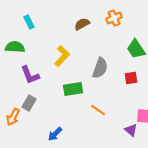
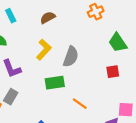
brown semicircle: (82, 24) -> (48, 18), moved
gray semicircle: (100, 68) -> (71, 57), moved

